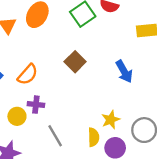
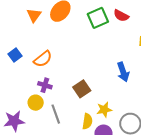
brown square: (75, 62) -> (82, 89), moved
yellow circle: (17, 116) -> (36, 103), moved

